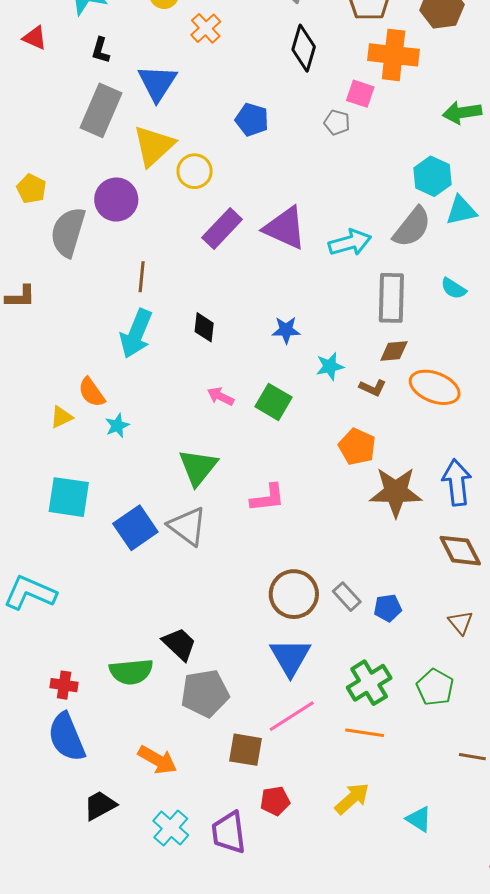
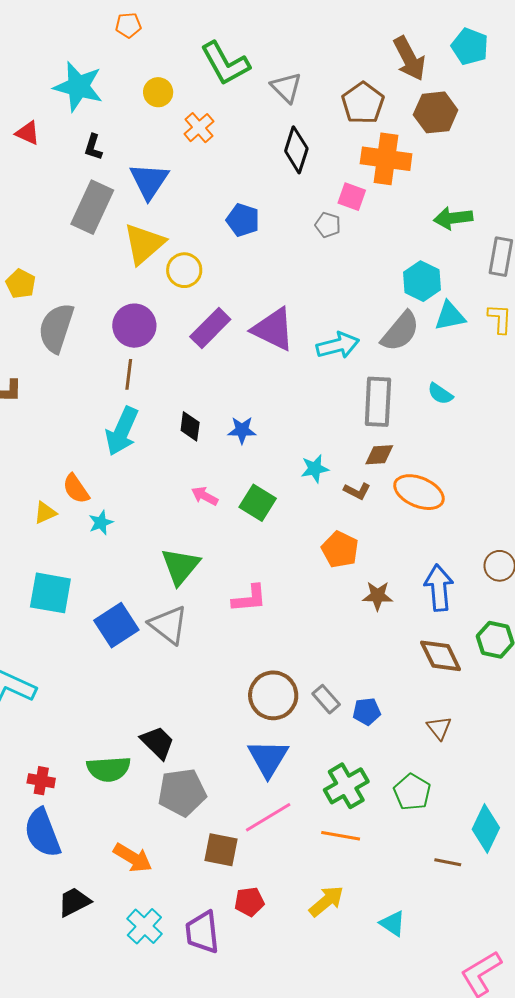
purple circle: (116, 200) -> (134, 326), moved
blue star: (286, 330) -> (242, 430), moved
brown star: (396, 492) -> (378, 596), size x0.6

